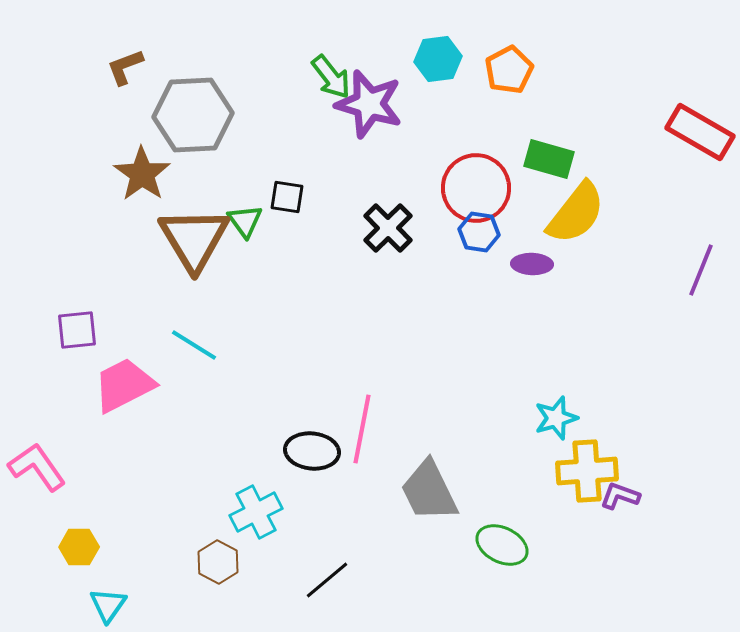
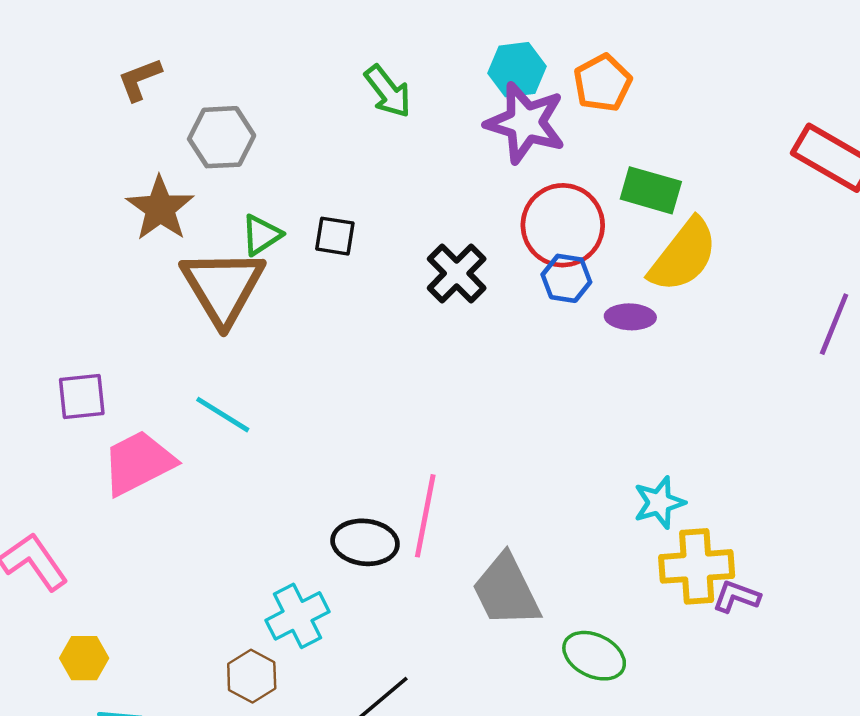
purple star: (369, 104) -> (525, 123), moved
gray hexagon: (193, 115) -> (222, 137), size x0.7
green triangle: (245, 221) -> (261, 235), moved, turned 33

